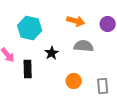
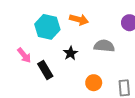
orange arrow: (76, 21) -> (79, 20), moved
black rectangle: (28, 69) -> (45, 70), turned -30

